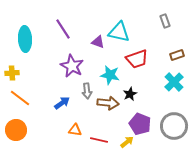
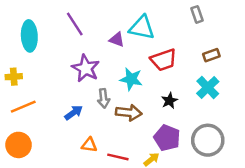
black star: (130, 94) -> (169, 101), moved
orange line: (20, 98) -> (23, 107), turned -60

